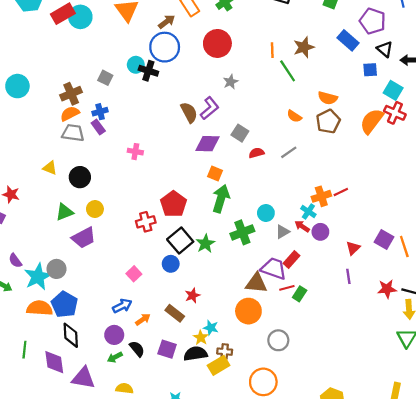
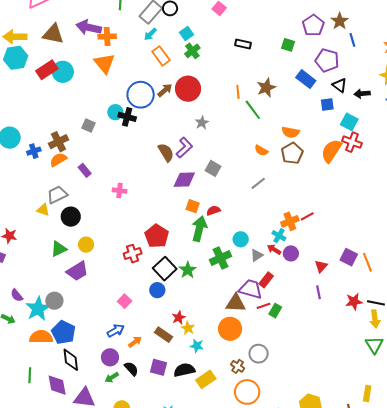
brown arrow: (167, 22) -> (165, 90), moved
blue cross: (100, 112) -> (34, 151), moved
gray trapezoid: (73, 133) -> (57, 195), moved, turned -30
red semicircle: (256, 153) -> (213, 211), moved
yellow star: (201, 338) -> (188, 328), moved
brown cross: (225, 352) -> (238, 366), moved, turned 32

